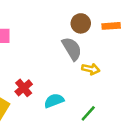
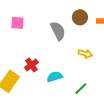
gray semicircle: (72, 49) -> (58, 31), moved

